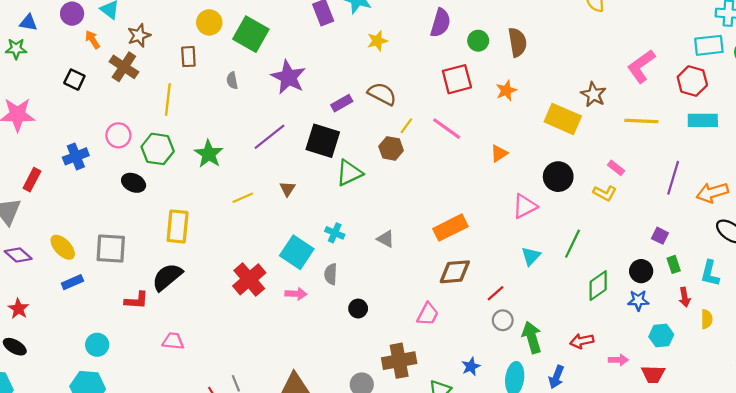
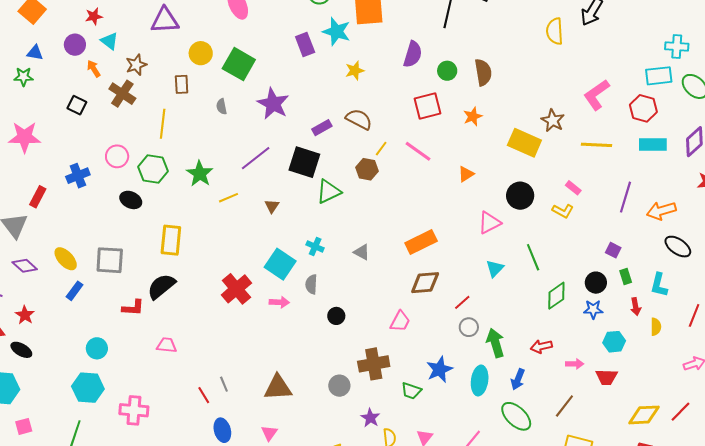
yellow line: (243, 198) -> (228, 198), moved
green line: (573, 244) -> (533, 257), turned -48
blue rectangle: (72, 282) -> (74, 291), turned -30
blue star: (471, 366) -> (439, 369), size x1.5

